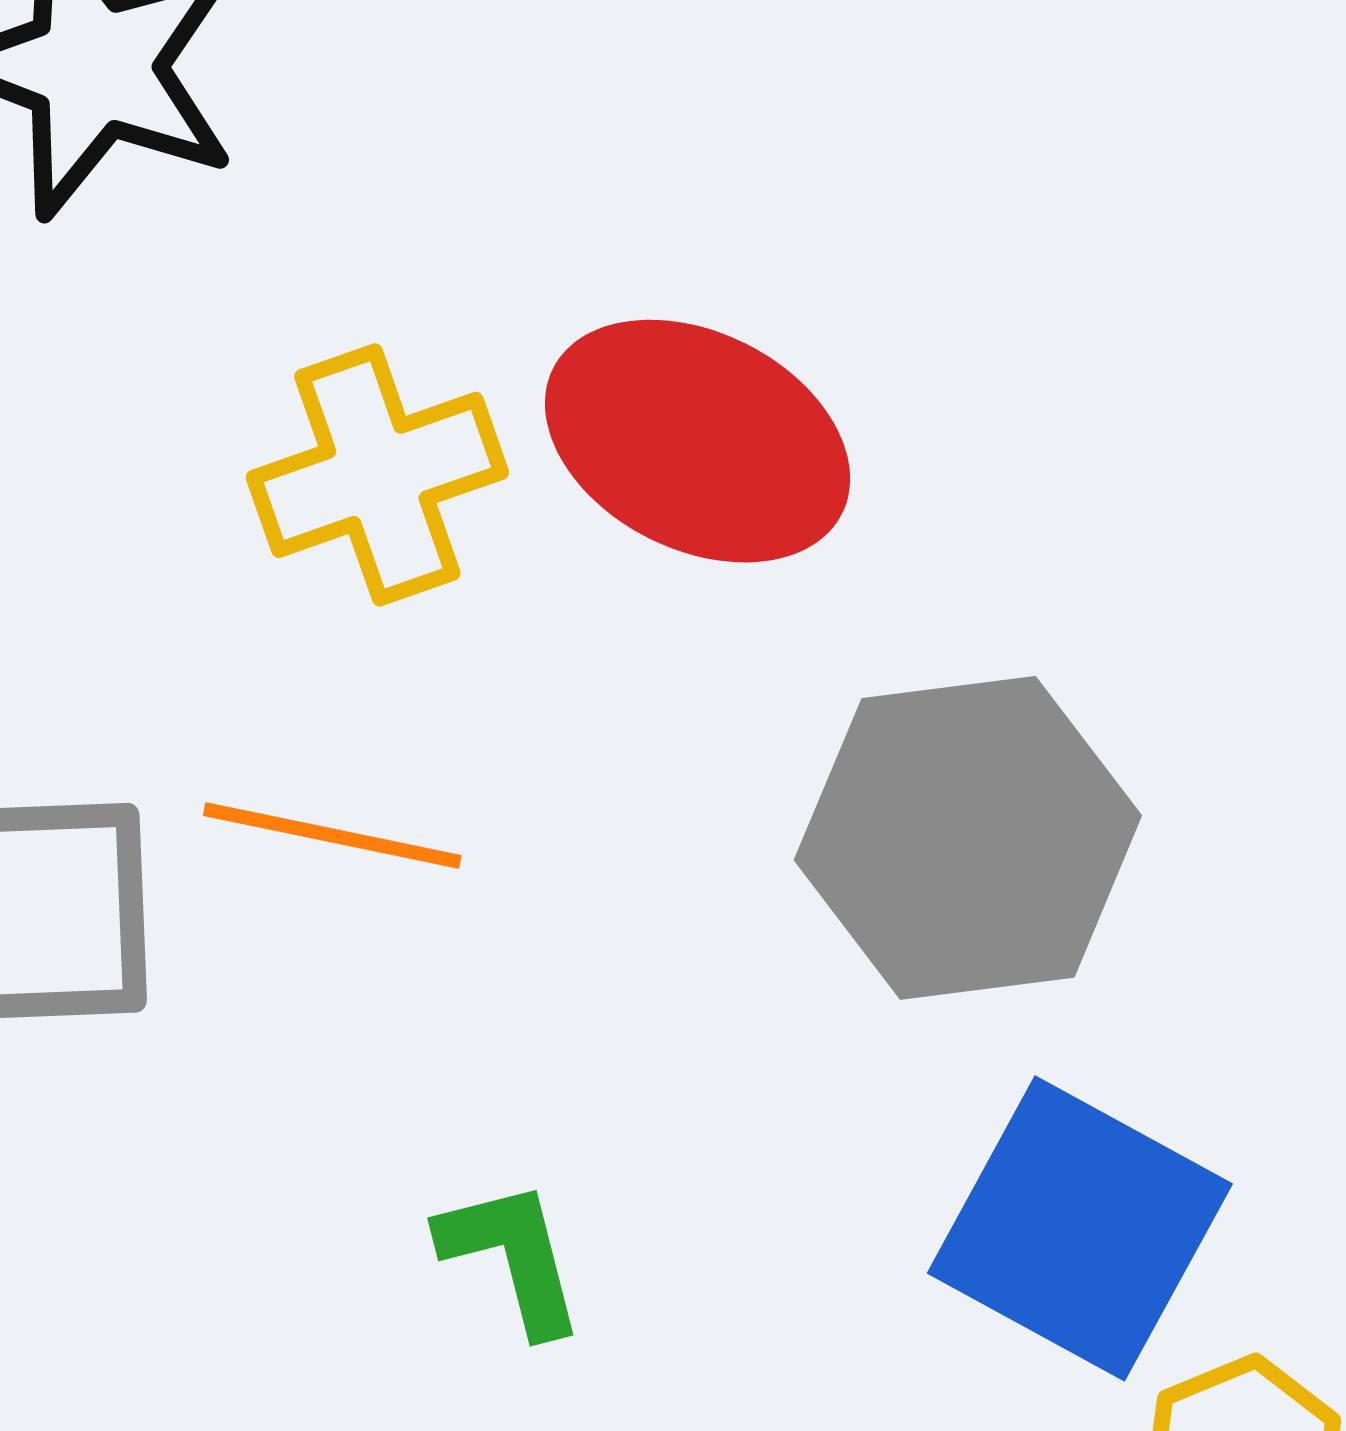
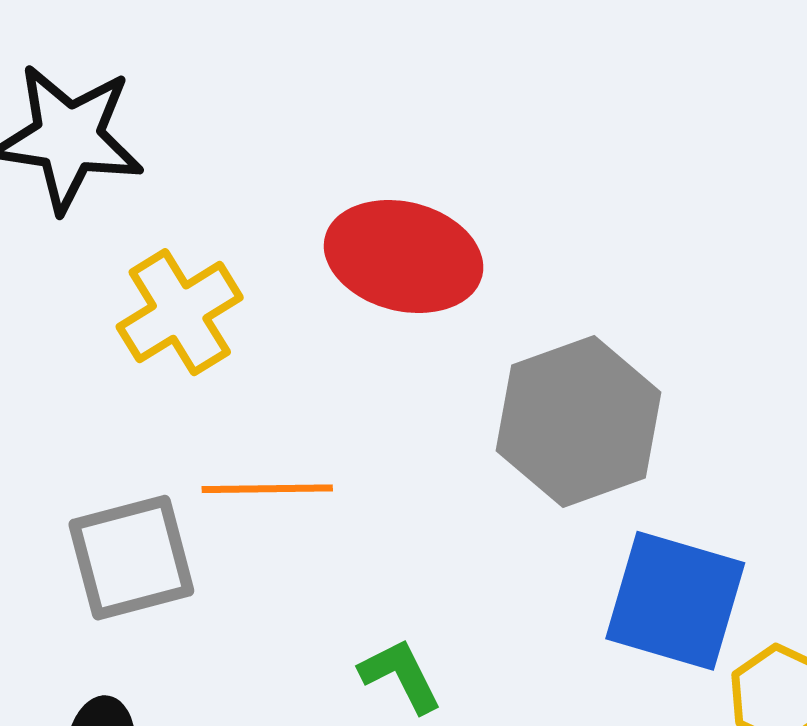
yellow cross: (377, 475) -> (180, 312), moved

